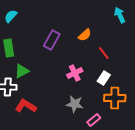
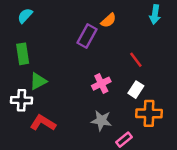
cyan arrow: (120, 15) -> (155, 14), turned -147
orange semicircle: (85, 35) -> (108, 20), moved
purple rectangle: (52, 40) -> (87, 36), moved

